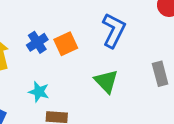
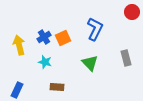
cyan star: (39, 92) -> (45, 62), moved

